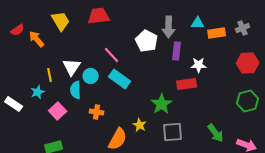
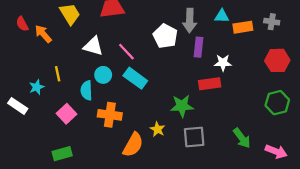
gray cross: (243, 28) -> (272, 22), turned 32
red semicircle: (18, 30) -> (22, 24), turned 96
white triangle: (72, 67) -> (93, 46), moved, turned -48
cyan star: (38, 92) -> (37, 87), moved
green star: (162, 104) -> (182, 106), turned 30
orange cross: (97, 112) -> (110, 115), size x1.5

